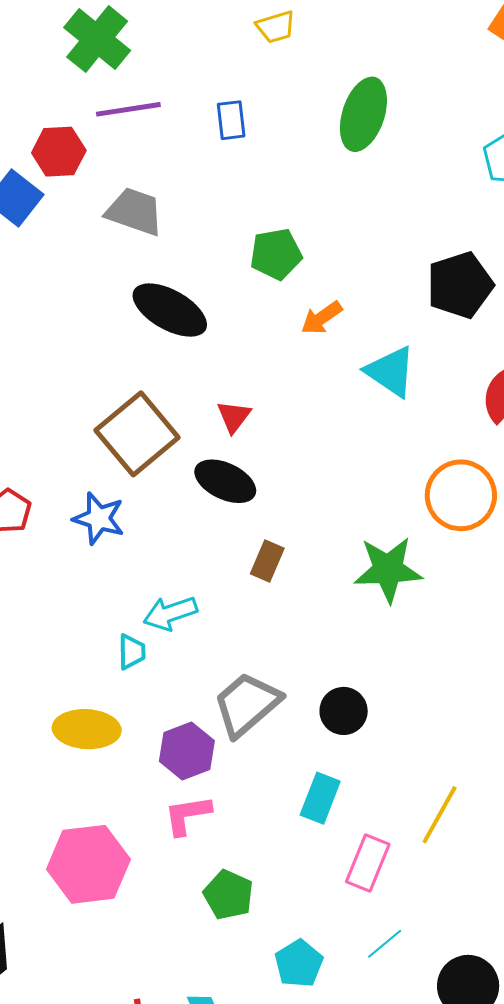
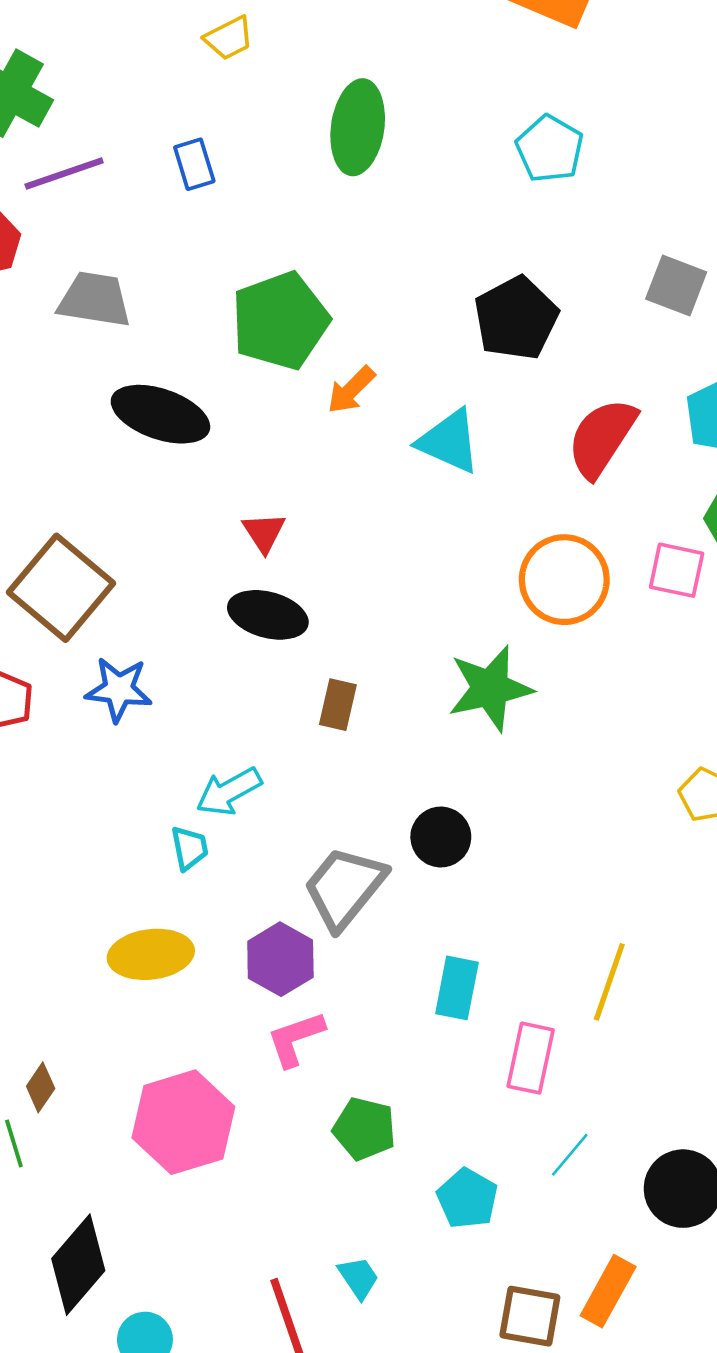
green pentagon: (276, 254) -> (280, 321), size x1.5
brown square: (137, 434) -> (61, 588), moved
black circle: (344, 711) -> (441, 837), moved

